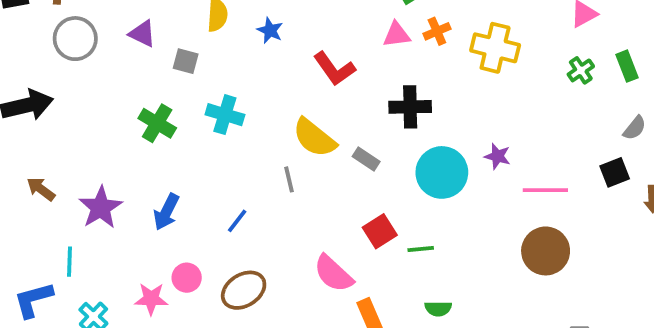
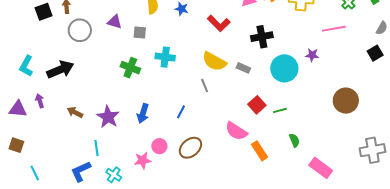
pink line: (545, 190) -> (334, 29), moved
green semicircle: (438, 309) -> (294, 140), turned -104

